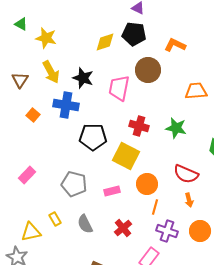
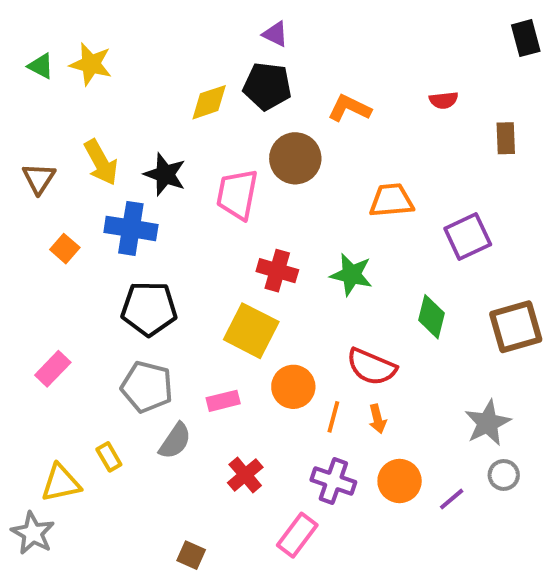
yellow star: (46, 38) -> (91, 64), moved
black pentagon: (93, 137) -> (149, 309), moved
orange line: (155, 207) -> (333, 417), moved
gray semicircle: (85, 224) -> (175, 441), moved, turned -120

